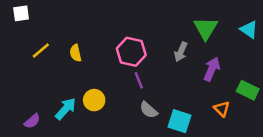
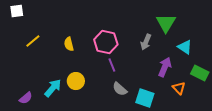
cyan triangle: (249, 29) -> (185, 47), moved
yellow semicircle: (76, 53) -> (69, 44), moved
purple arrow: (212, 69) -> (165, 67), moved

